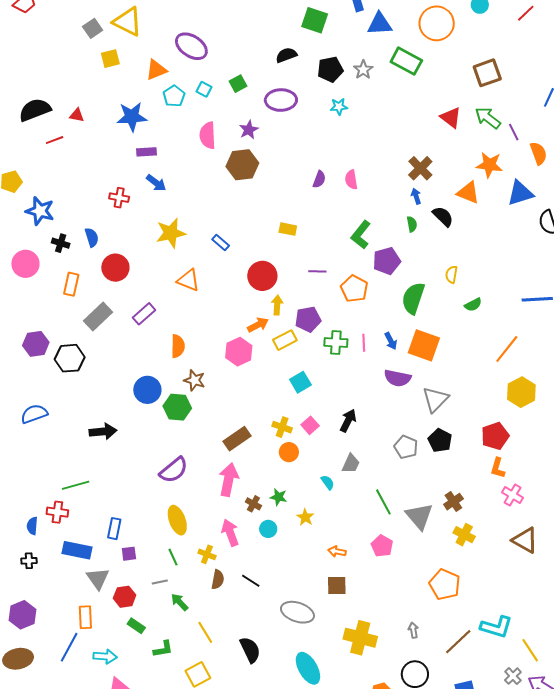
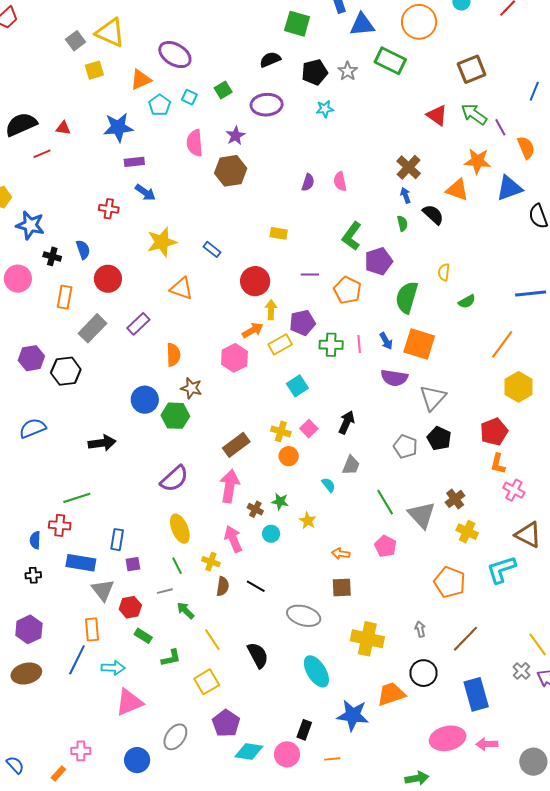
cyan L-shape: (496, 627) -> (501, 570), moved, turned 148

